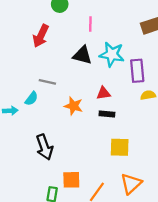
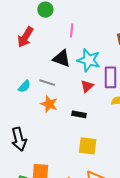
gray line: (47, 82) -> (47, 83), moved
red triangle: (104, 93) -> (87, 86), moved, turned -40
cyan semicircle: (31, 99) -> (24, 86), moved

